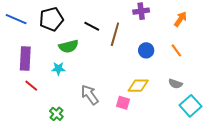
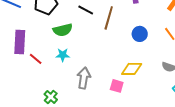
cyan star: (58, 69) -> (63, 55), moved
red line: (31, 86) -> (36, 59), moved
gray arrow: (90, 95) -> (84, 78), turned 45

